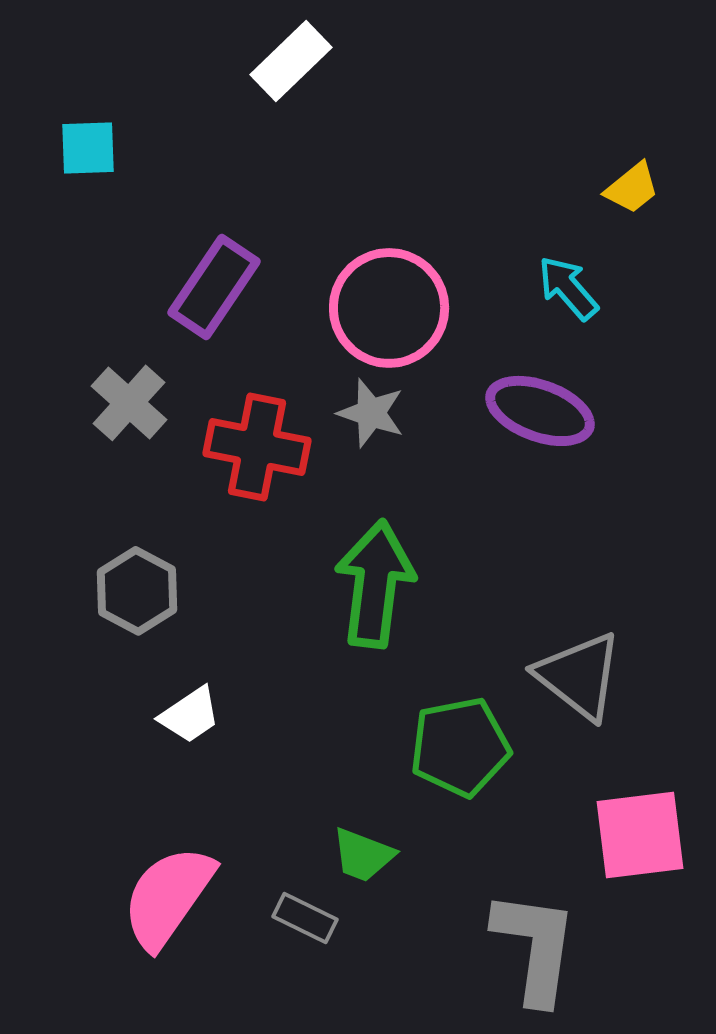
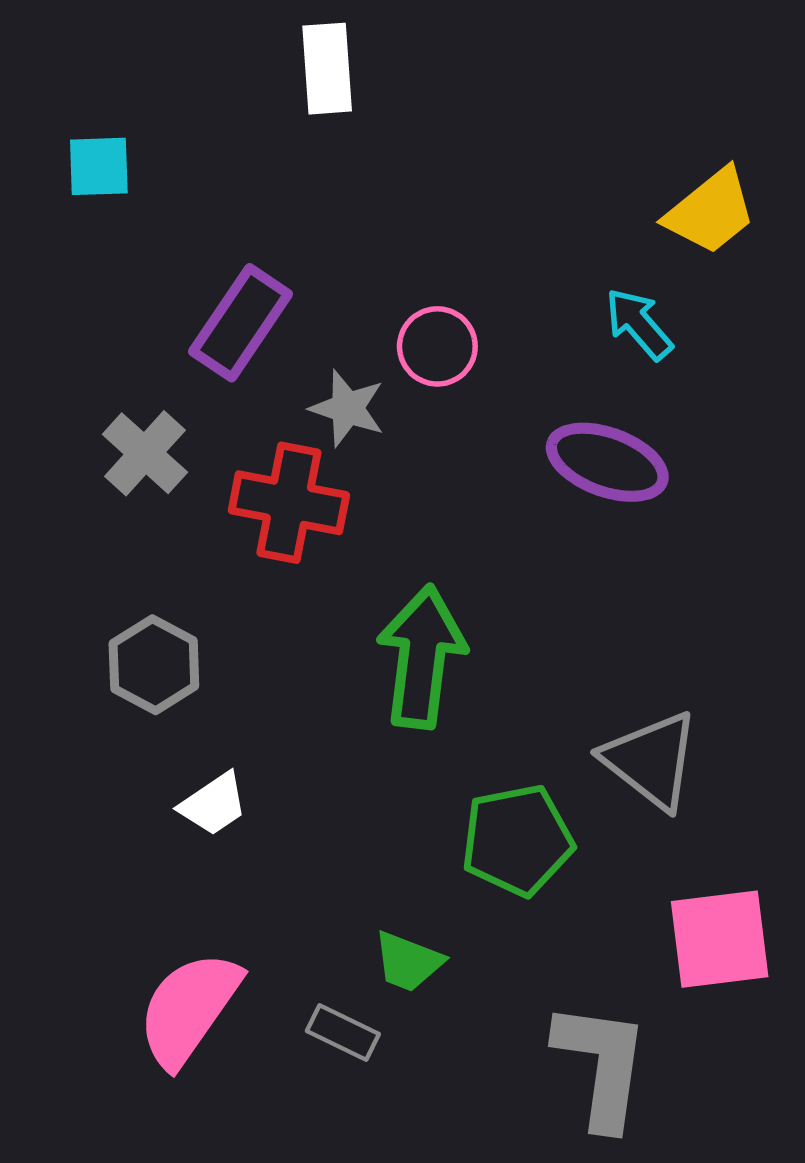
white rectangle: (291, 61) -> (327, 69), turned -50
yellow trapezoid: (632, 188) -> (711, 211), size x1.5
pink circle: (389, 308) -> (437, 346), size x0.6
gray star: (371, 413) -> (347, 408), moved

